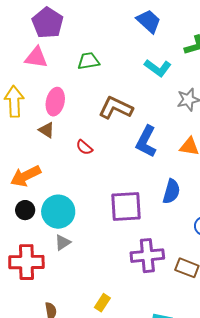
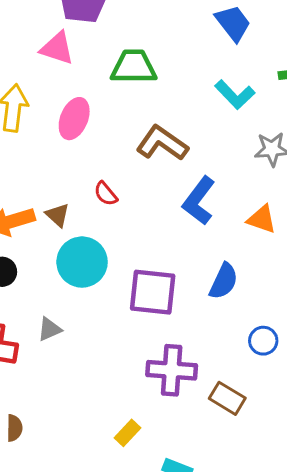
green trapezoid: (88, 61) -> (134, 67), size x1.4
brown triangle: (47, 130) -> (58, 215), moved
cyan circle: (58, 212) -> (82, 262), moved
yellow rectangle: (102, 303) -> (127, 433), moved

